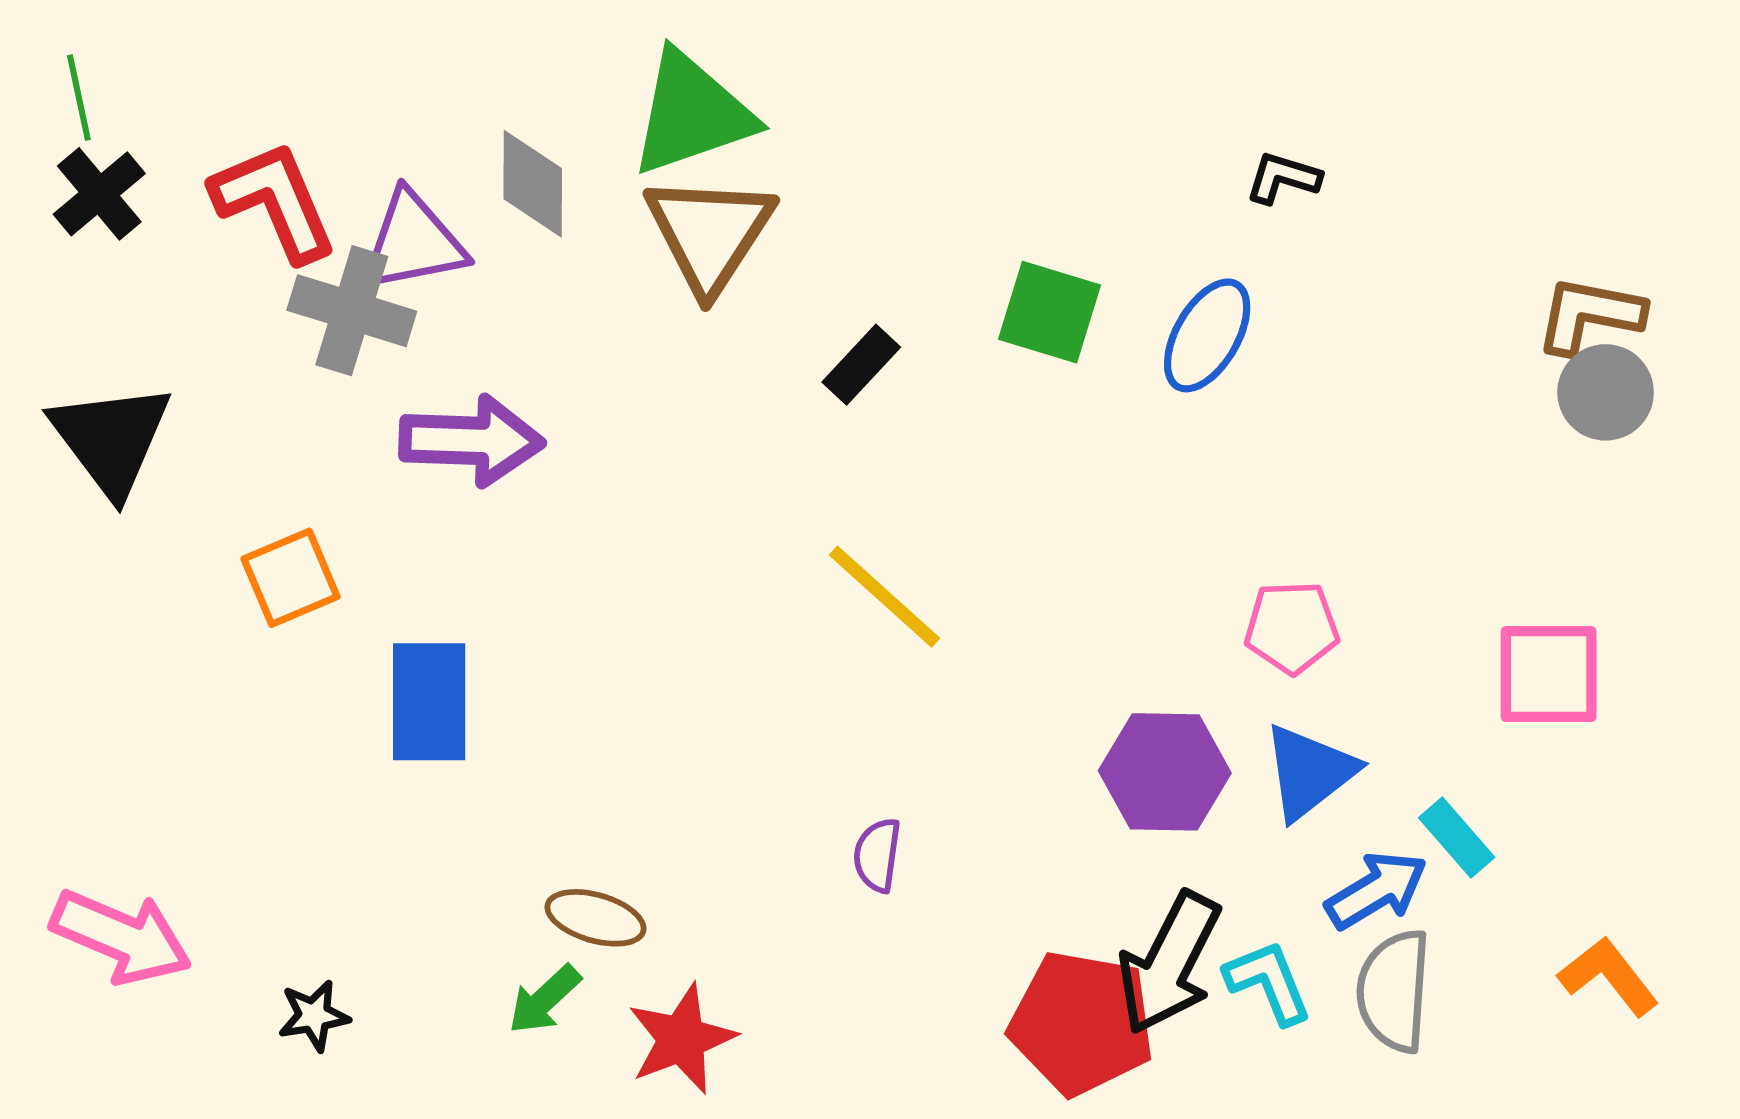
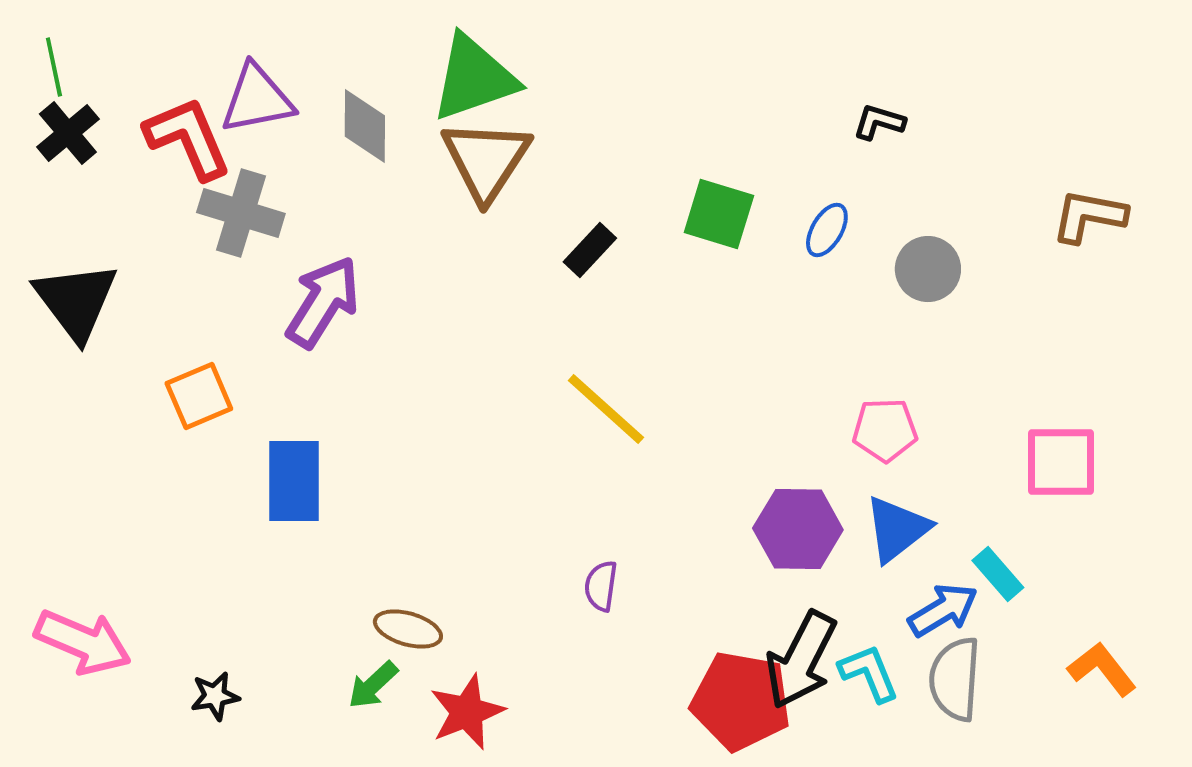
purple triangle: (413, 242) -> (257, 99), moved
blue ellipse: (1207, 335) -> (827, 230), size x0.7
gray circle: (1606, 392) -> (928, 269), moved
purple arrow: (471, 441) -> (323, 302), turned -60

